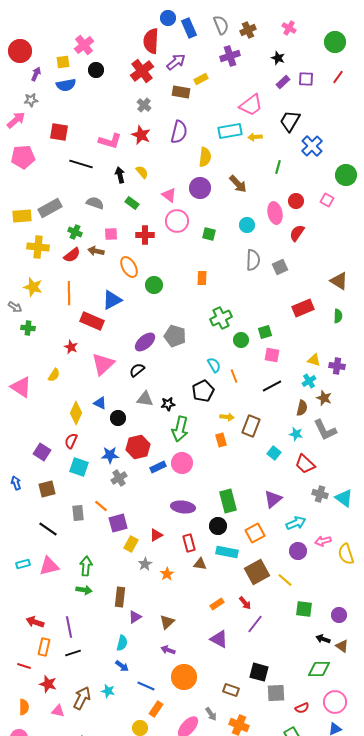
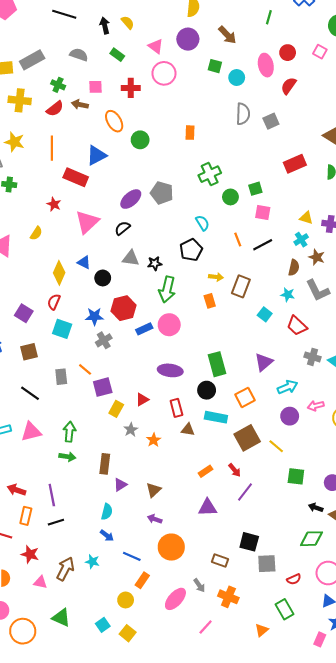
green square: (209, 234) -> (215, 66), moved
orange line: (234, 376) -> (238, 240), moved
purple triangle: (219, 639) -> (208, 508), turned -30

